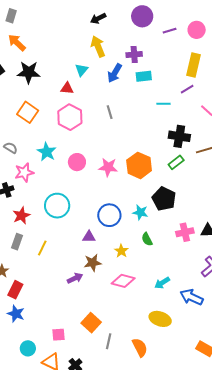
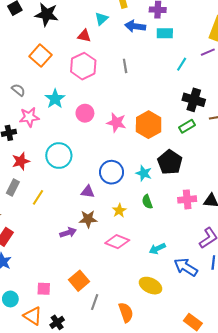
blue arrow: (115, 73) -> (135, 26), turned 60
cyan line: (163, 104) -> (182, 64), turned -64

